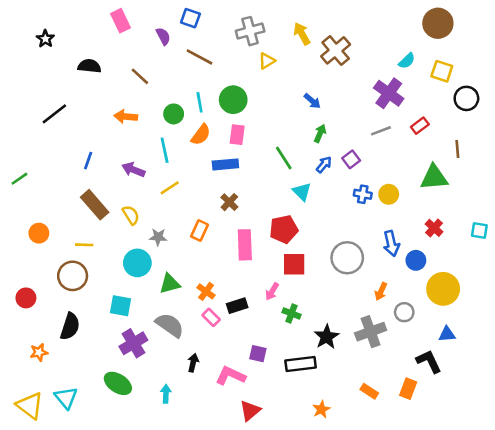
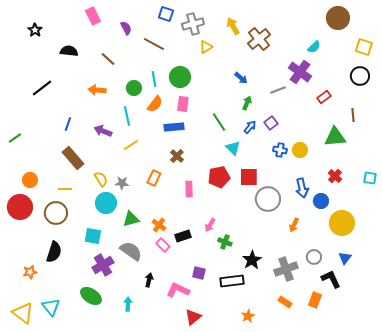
blue square: (190, 18) -> (166, 14), moved
yellow square: (442, 71) -> (364, 47), moved
gray line: (381, 131) -> (278, 90), moved
yellow semicircle: (131, 215) -> (101, 179), moved
pink rectangle: (245, 245) -> (189, 189), size x0.7
red square: (294, 264) -> (249, 177), moved
red circle: (26, 298) -> (20, 207), moved, size x1.6
gray circle: (404, 312) -> (314, 257), moved
gray cross: (371, 332) -> (286, 269), moved
blue triangle: (447, 334) -> (345, 258), turned -48

